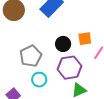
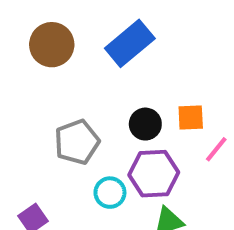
cyan circle: (39, 80) -> (110, 193), moved

